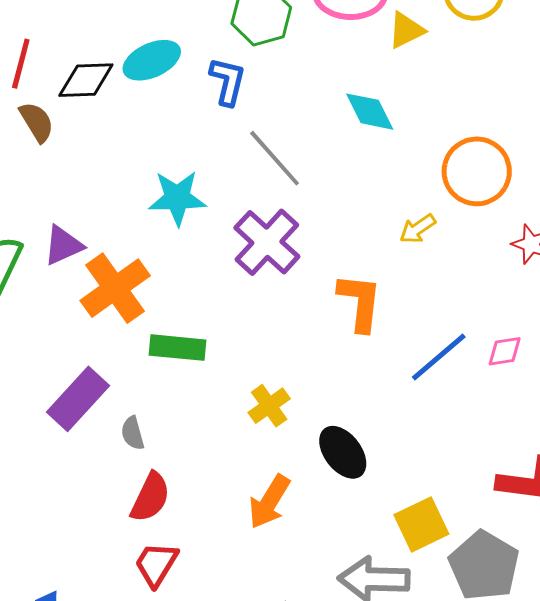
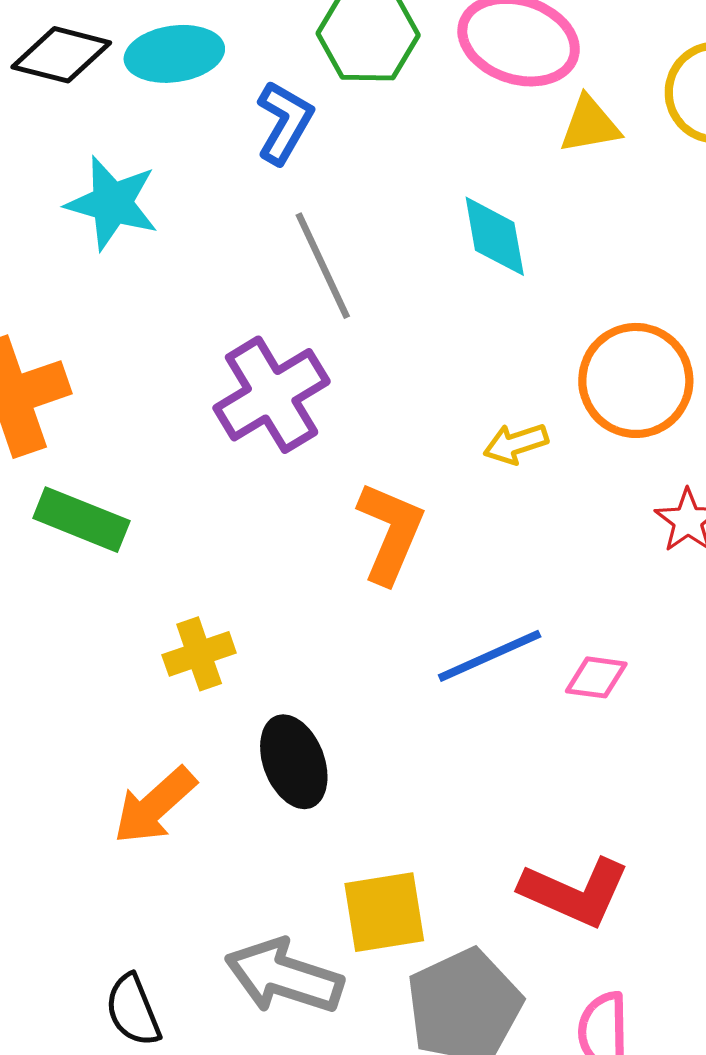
cyan star: (177, 198) -> (112, 203), moved

